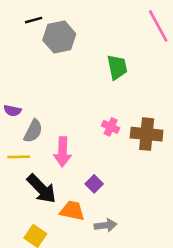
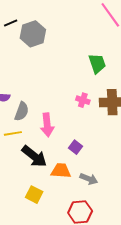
green trapezoid: (117, 67) -> (97, 64), moved
gray arrow: (106, 225) -> (89, 179), turned 36

